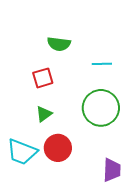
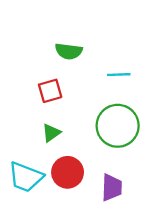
purple trapezoid: (112, 170) -> (112, 187), moved

